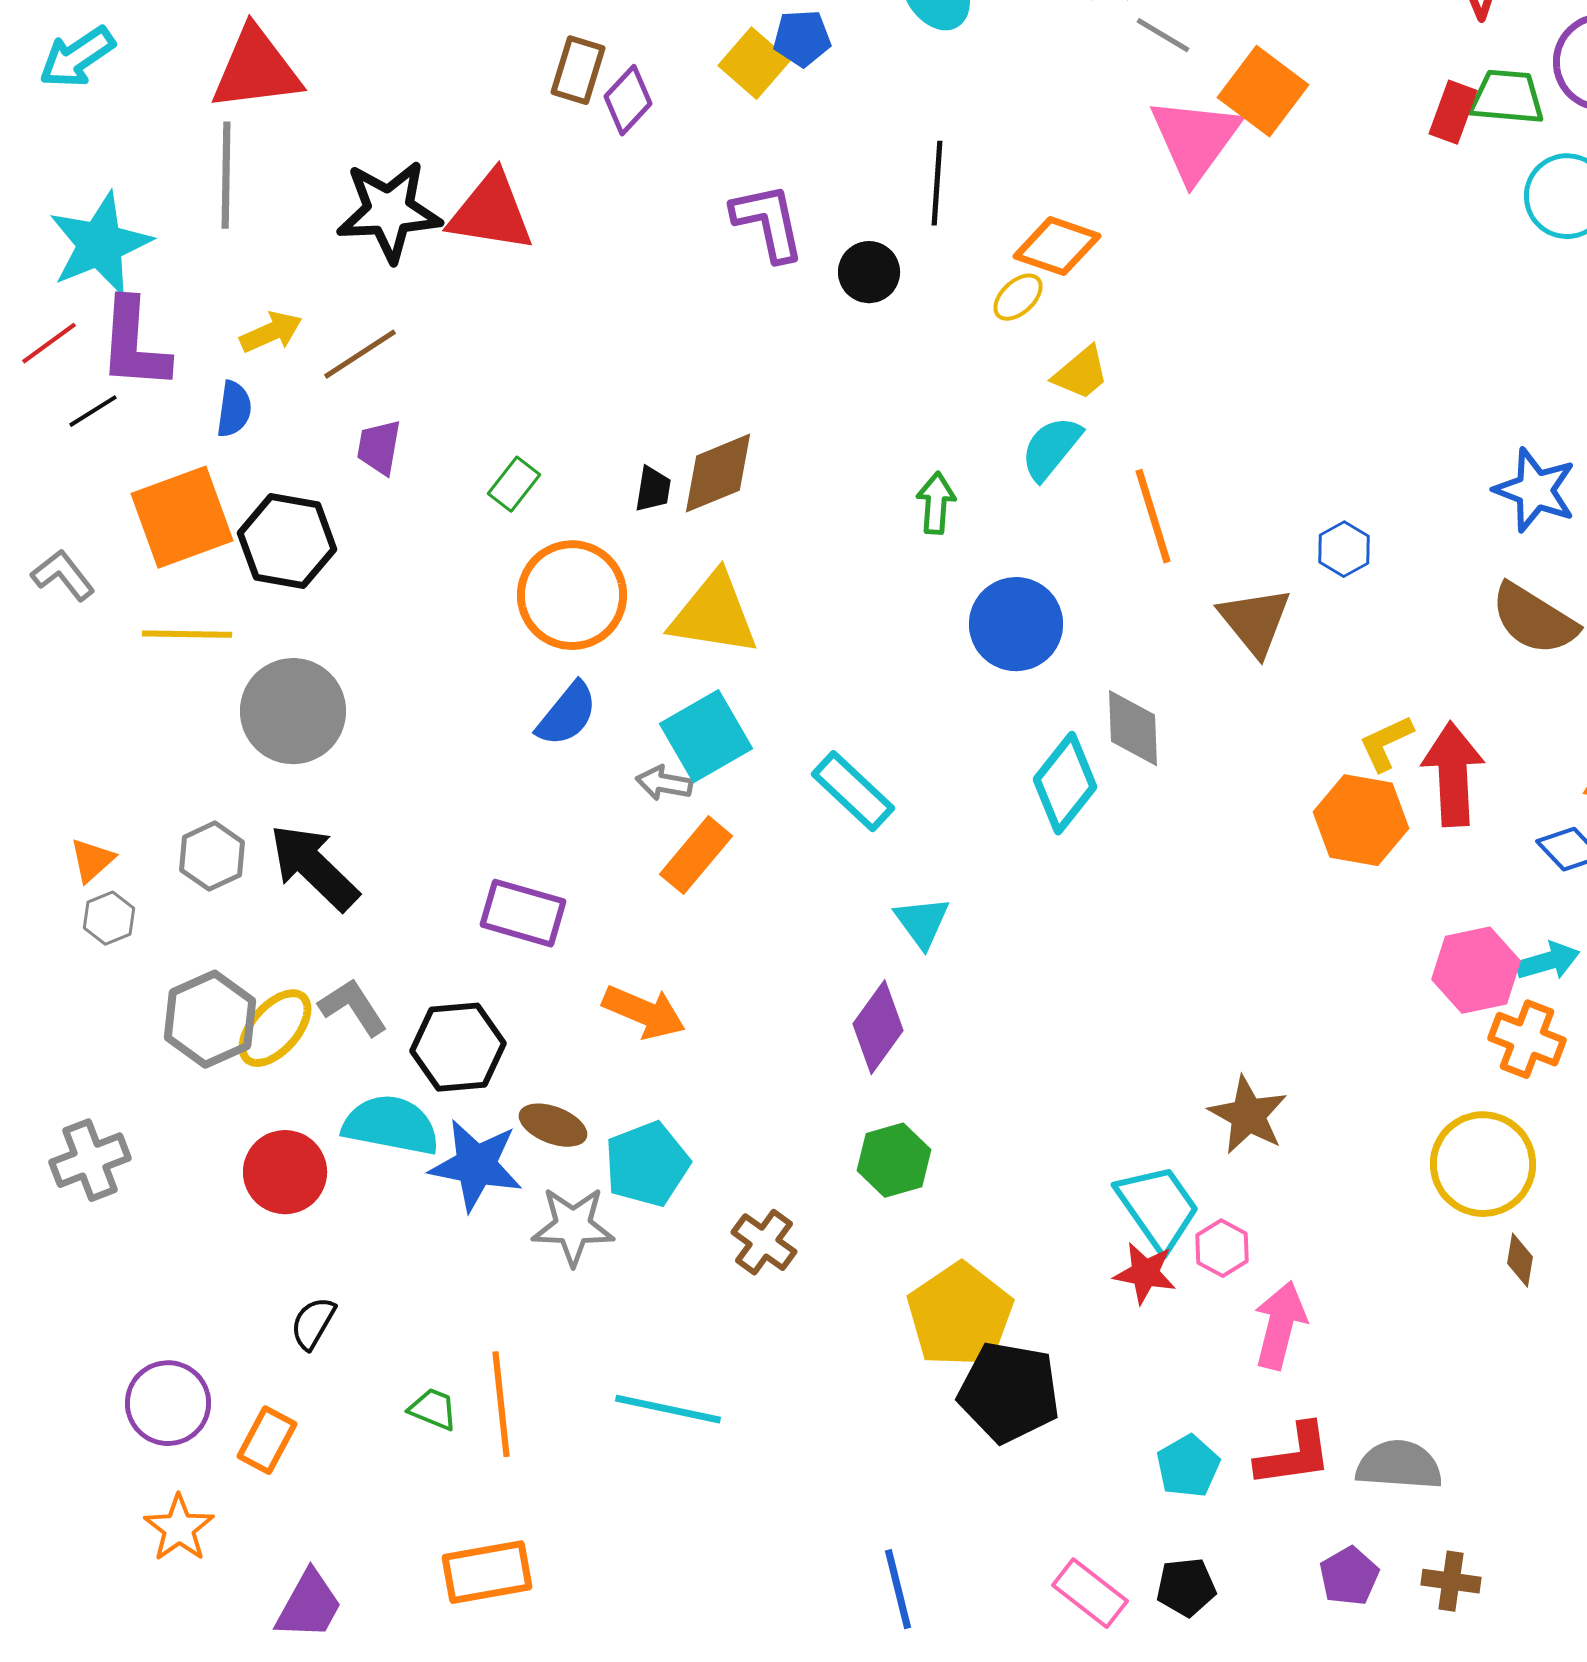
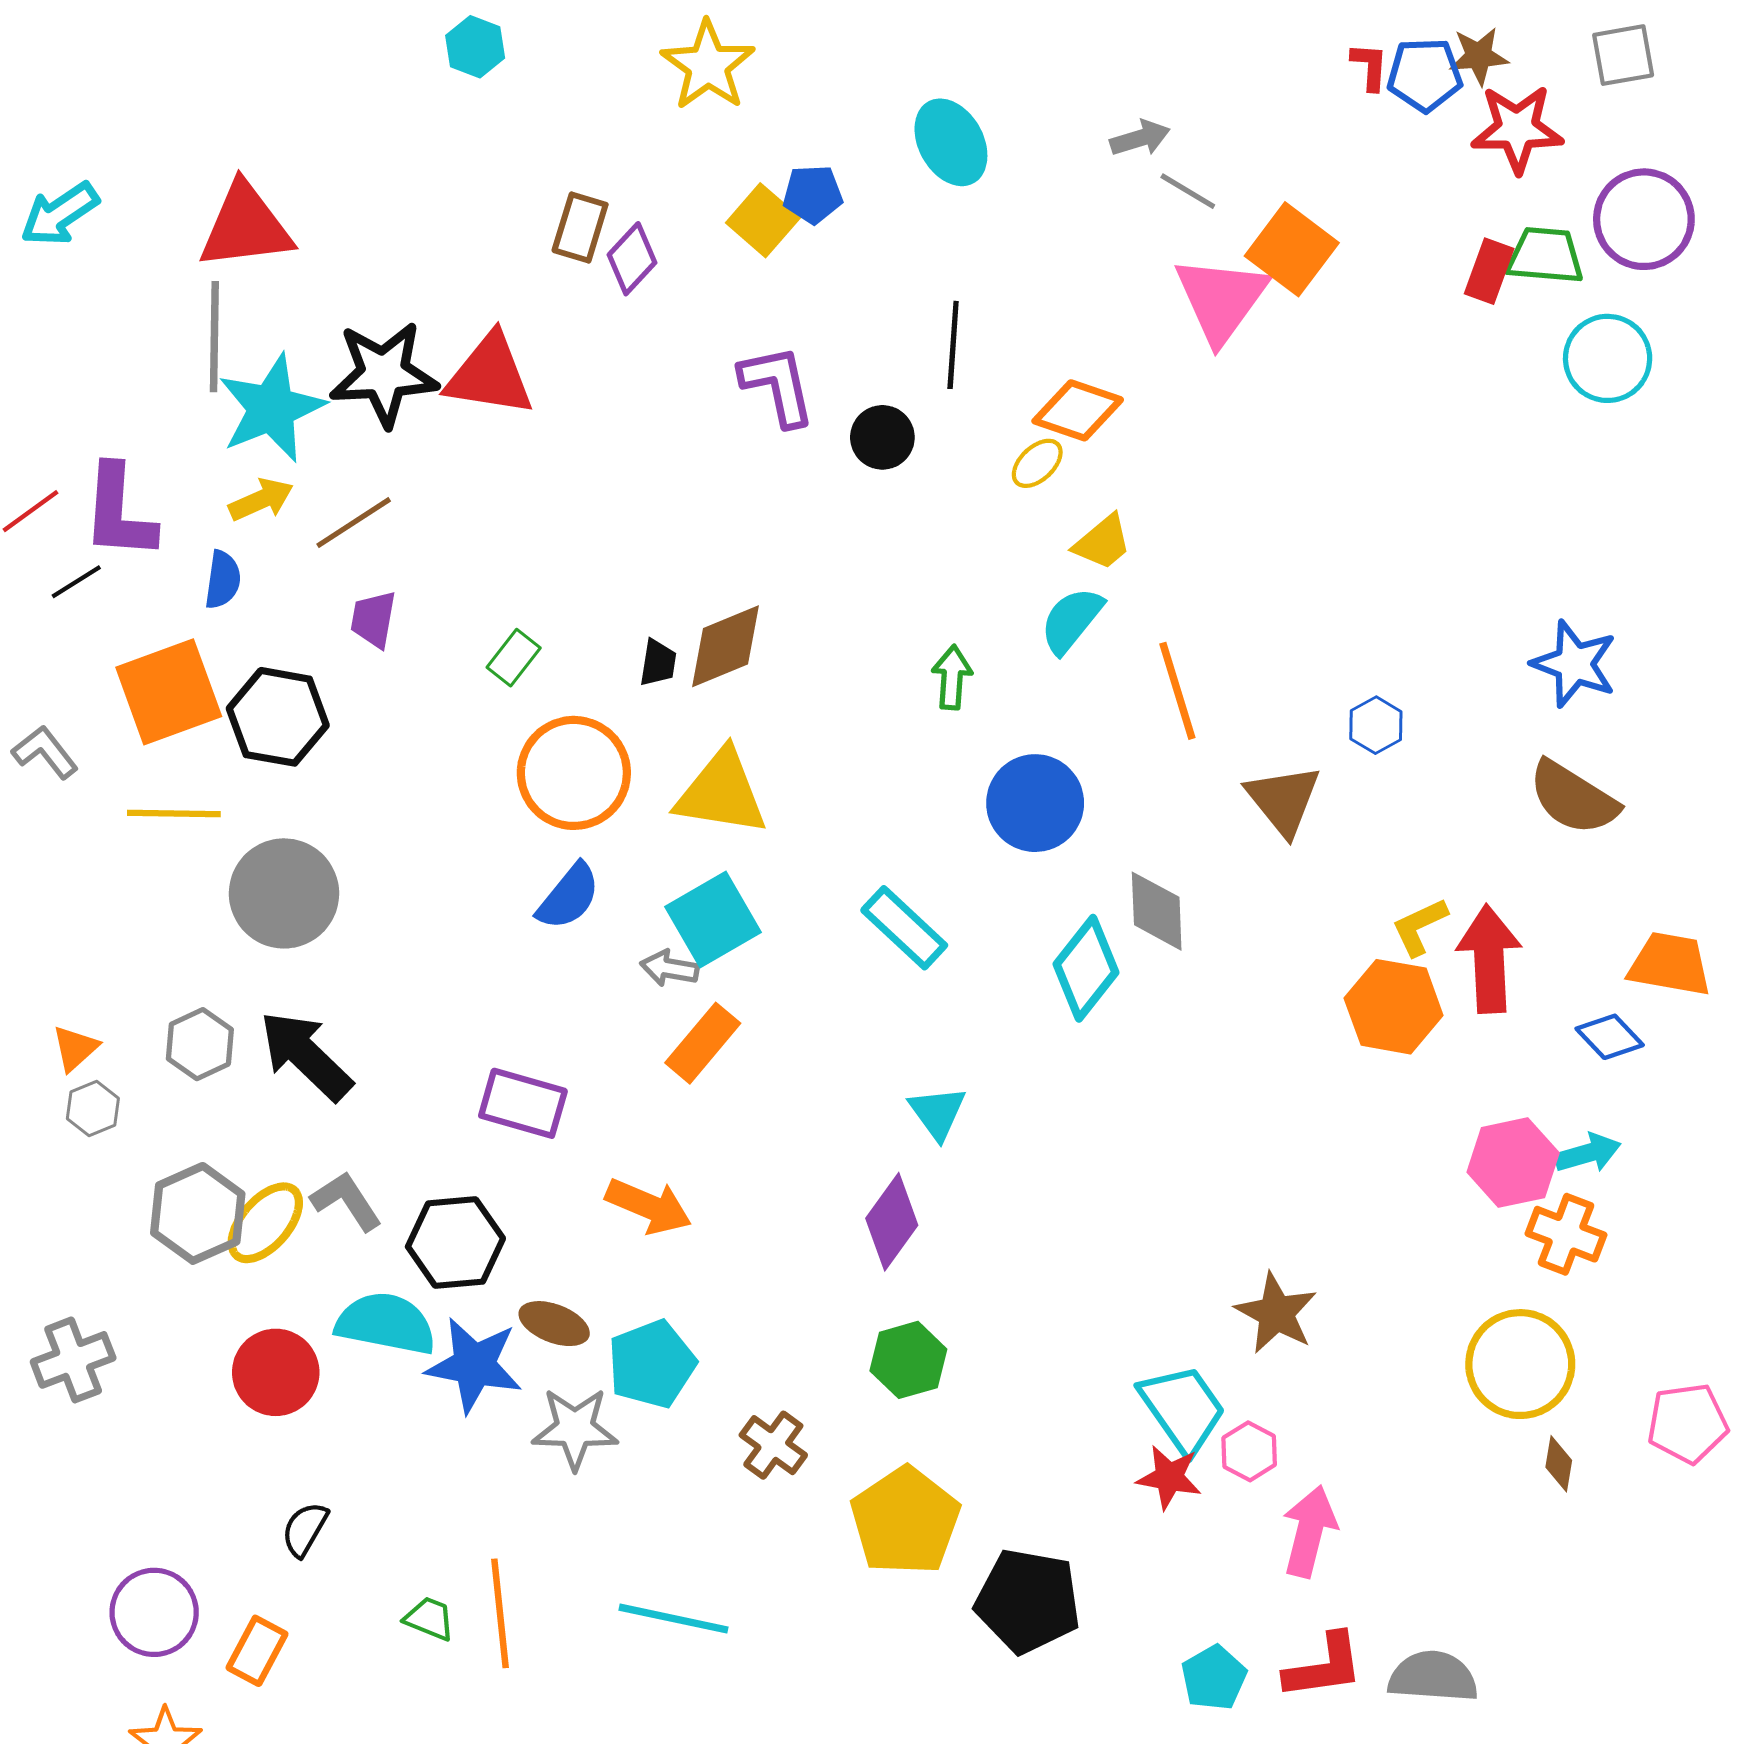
cyan star: (100, 244) -> (272, 408), moved
cyan rectangle: (853, 791) -> (904, 928), moved
yellow pentagon: (960, 1315) -> (905, 1521), moved

